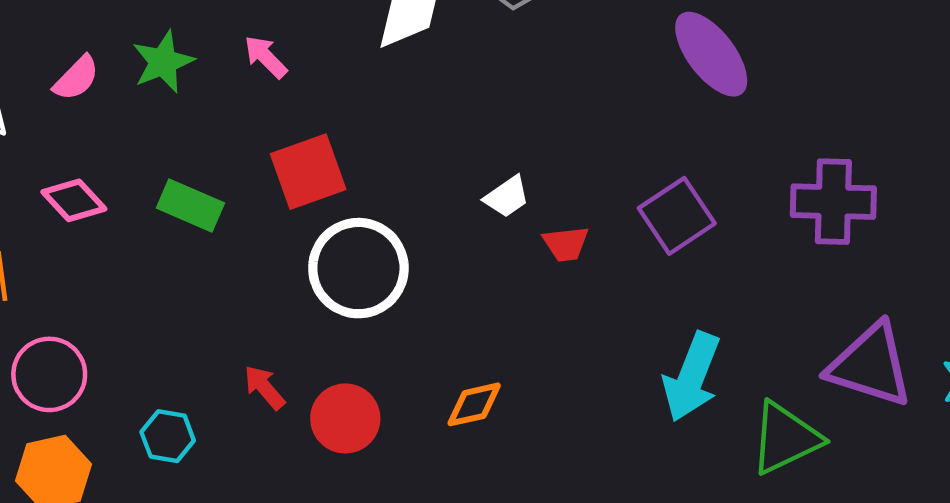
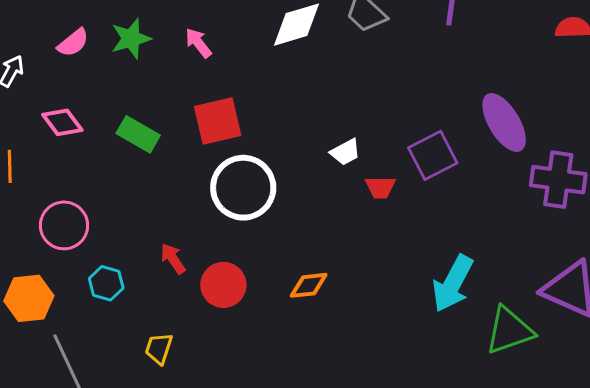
purple ellipse: (711, 54) -> (504, 122), moved
purple square: (677, 216) -> (433, 155), moved
pink circle: (49, 374) -> (64, 225), moved

